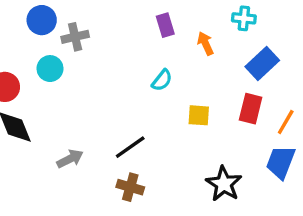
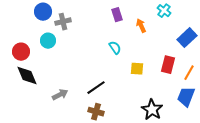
cyan cross: (244, 18) -> (164, 11), turned 32
blue rectangle: (262, 64) -> (187, 38), moved
cyan semicircle: (162, 80) -> (115, 48), turned -72

